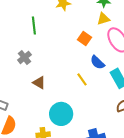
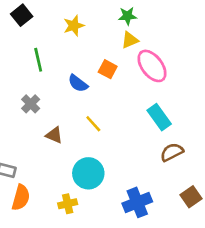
blue semicircle: (97, 62) -> (78, 83), moved
yellow line: (82, 79) -> (93, 124), moved

